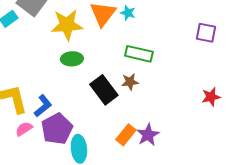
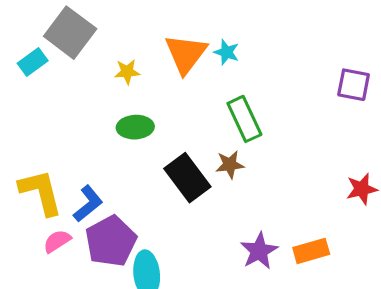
yellow star: (67, 25) -> (127, 72), size x0.5
green rectangle: (139, 54) -> (244, 119), turned 52
orange rectangle: (126, 135) -> (311, 251), moved, turned 35

